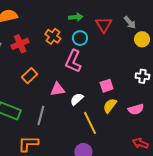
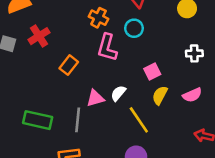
orange cross: (53, 36) -> (99, 18), moved
cyan circle: (80, 38) -> (134, 28), moved
orange rectangle: (29, 76) -> (69, 65), moved
pink triangle: (58, 89) -> (95, 98), moved

